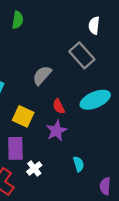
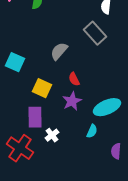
cyan ellipse: (95, 100) -> (107, 107), moved
cyan semicircle: (79, 164) -> (92, 131), turned 40

